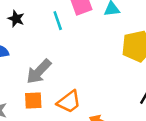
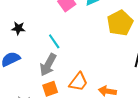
cyan line: (58, 21) -> (54, 41), moved

